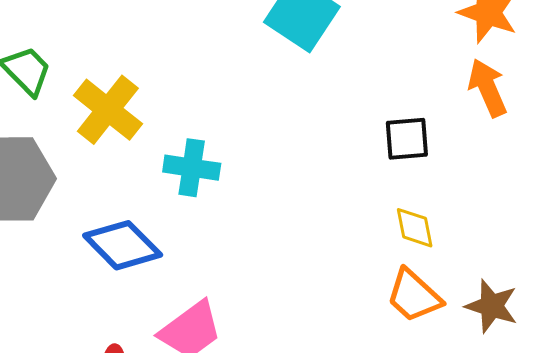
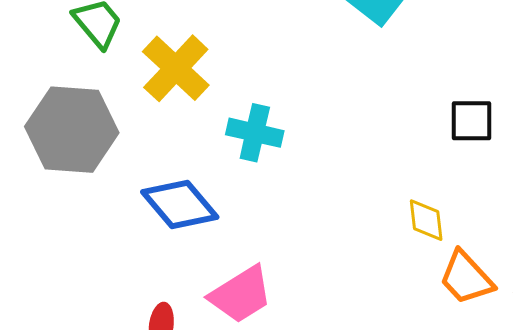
yellow diamond: (415, 228) -> (426, 220), moved

